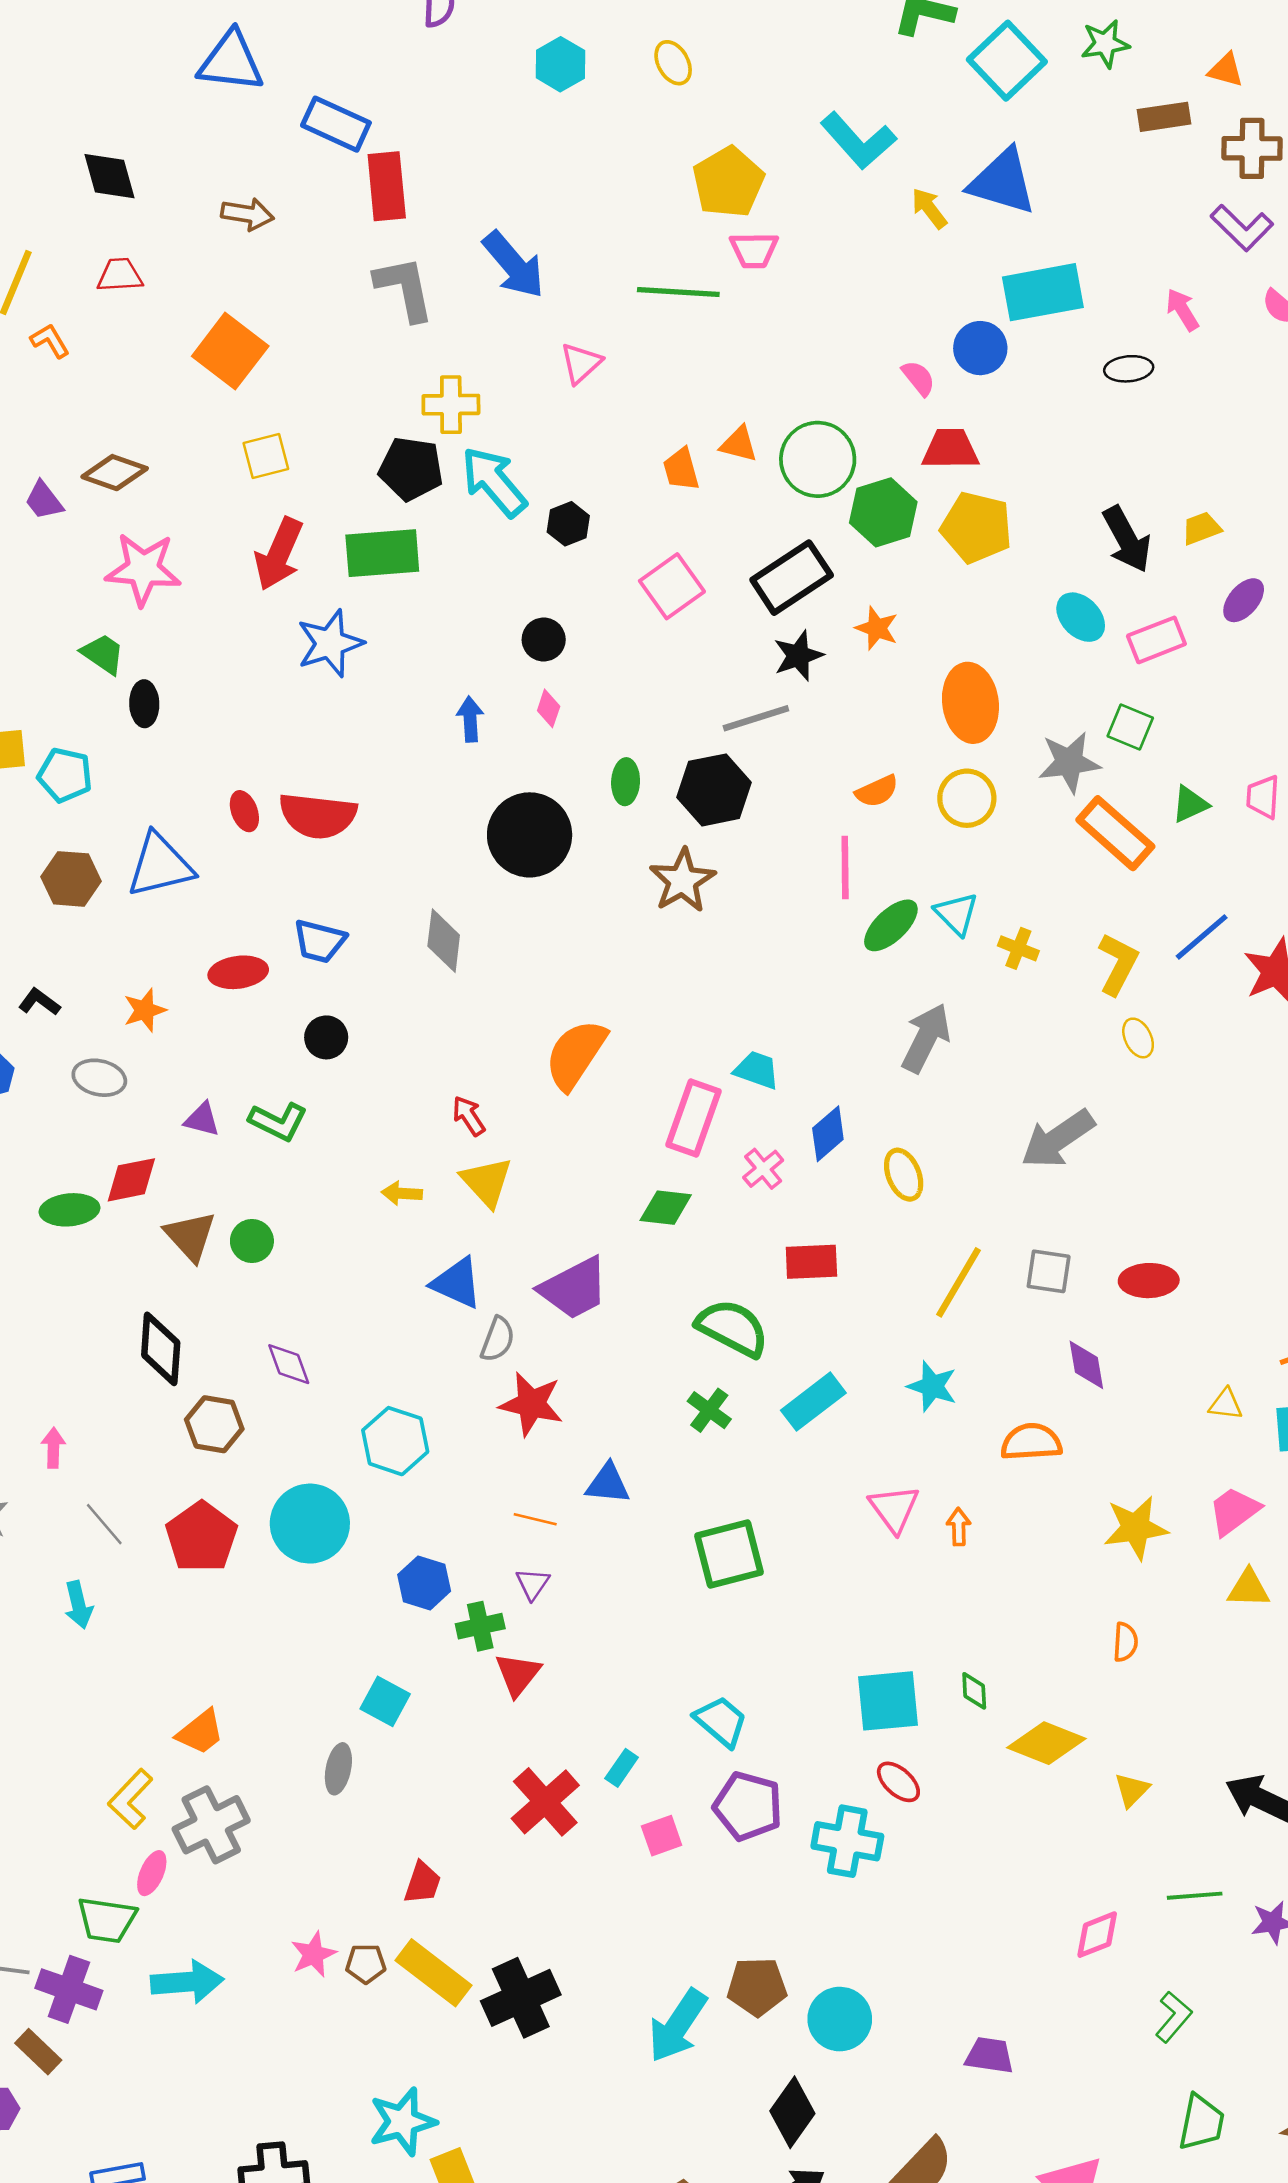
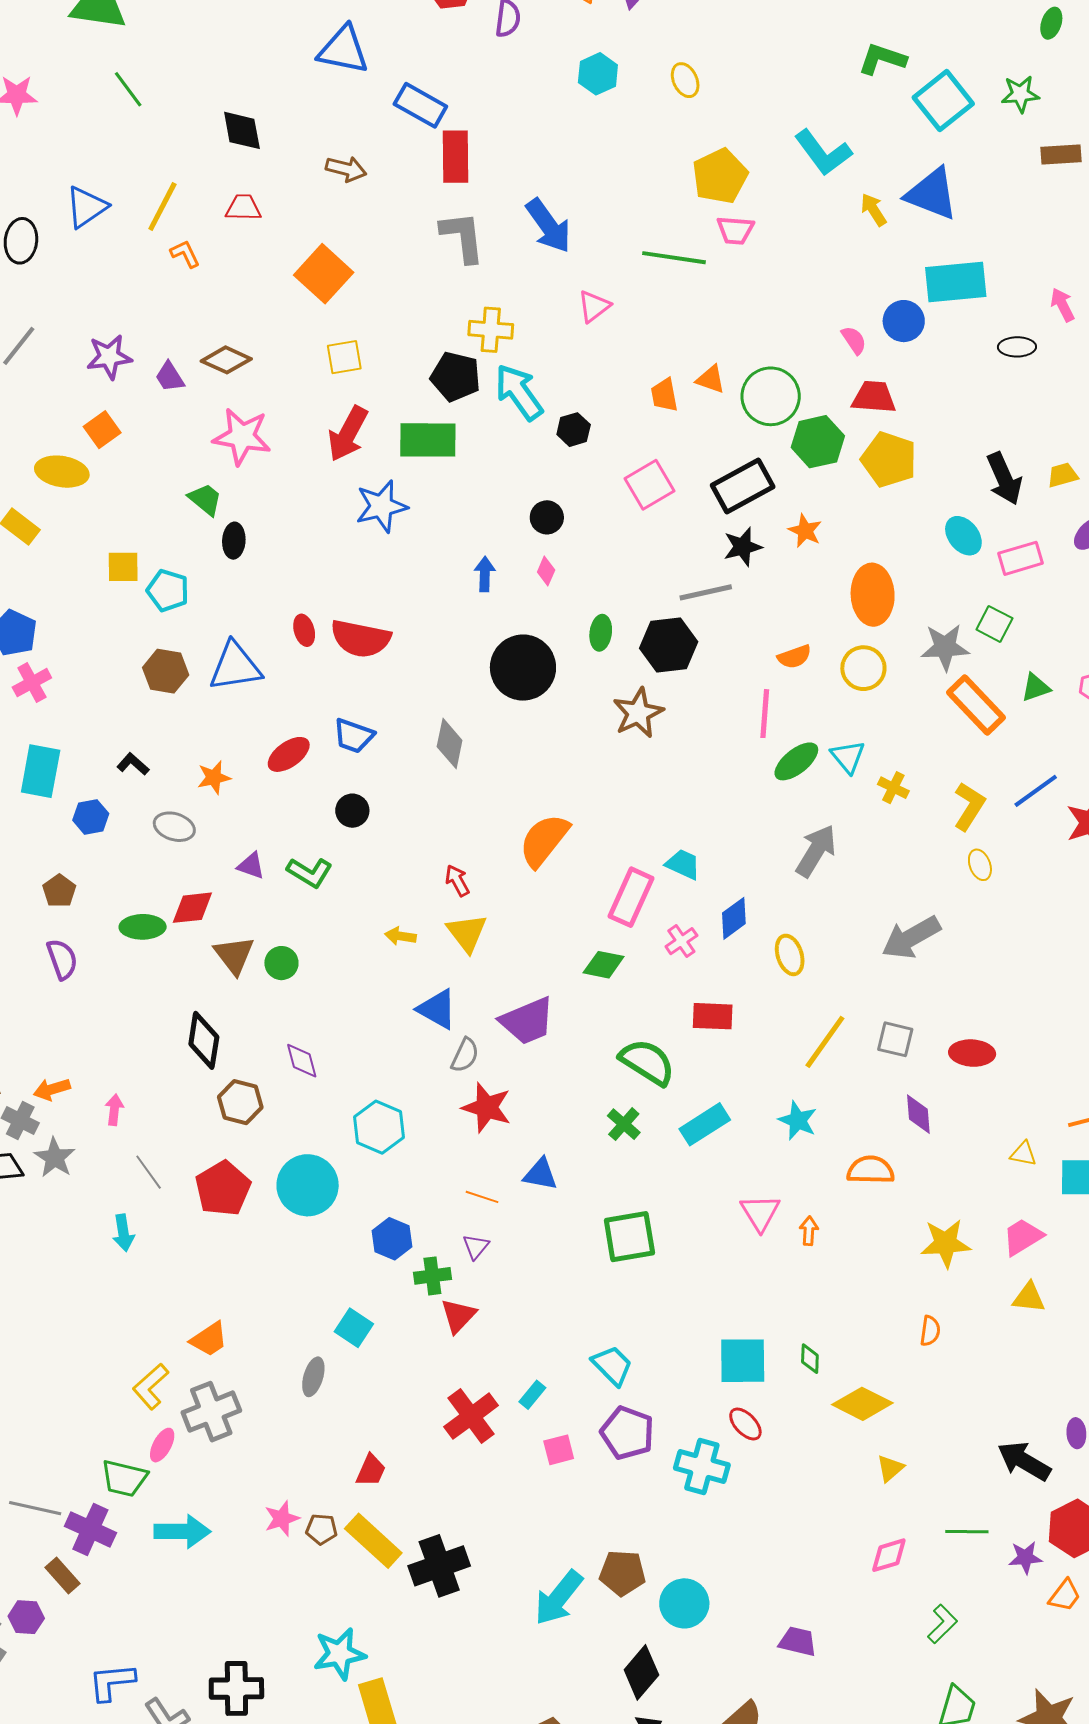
red ellipse: (238, 972) -> (289, 754), turned -33
yellow triangle: (1132, 1790) -> (890, 1468), moved

